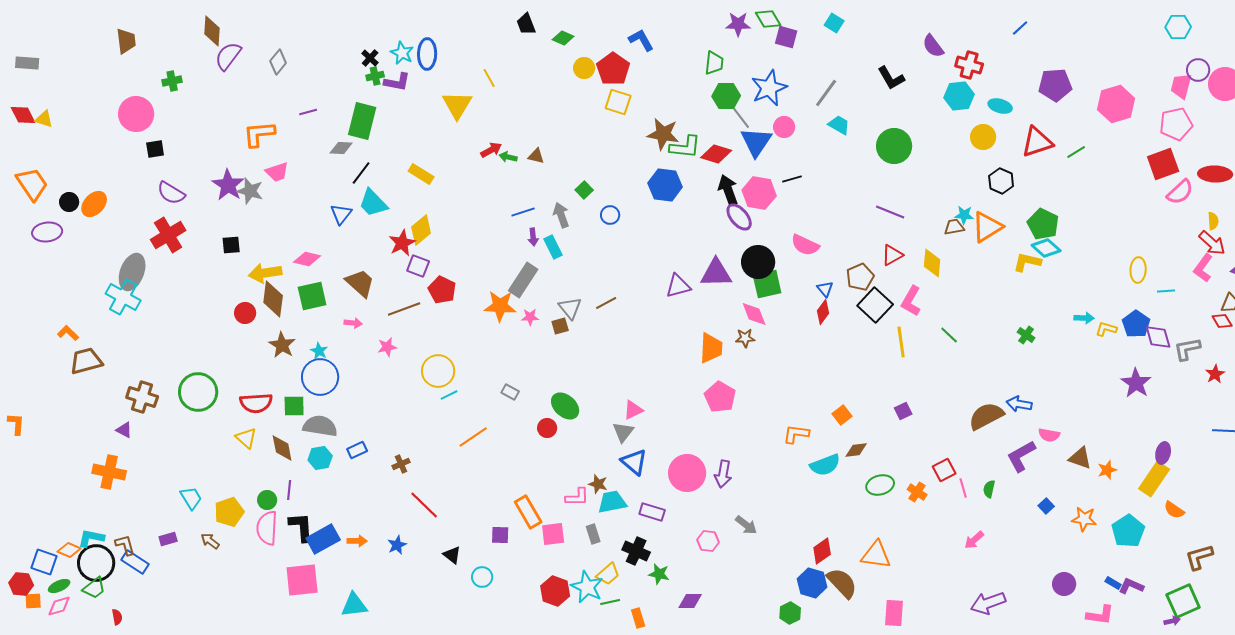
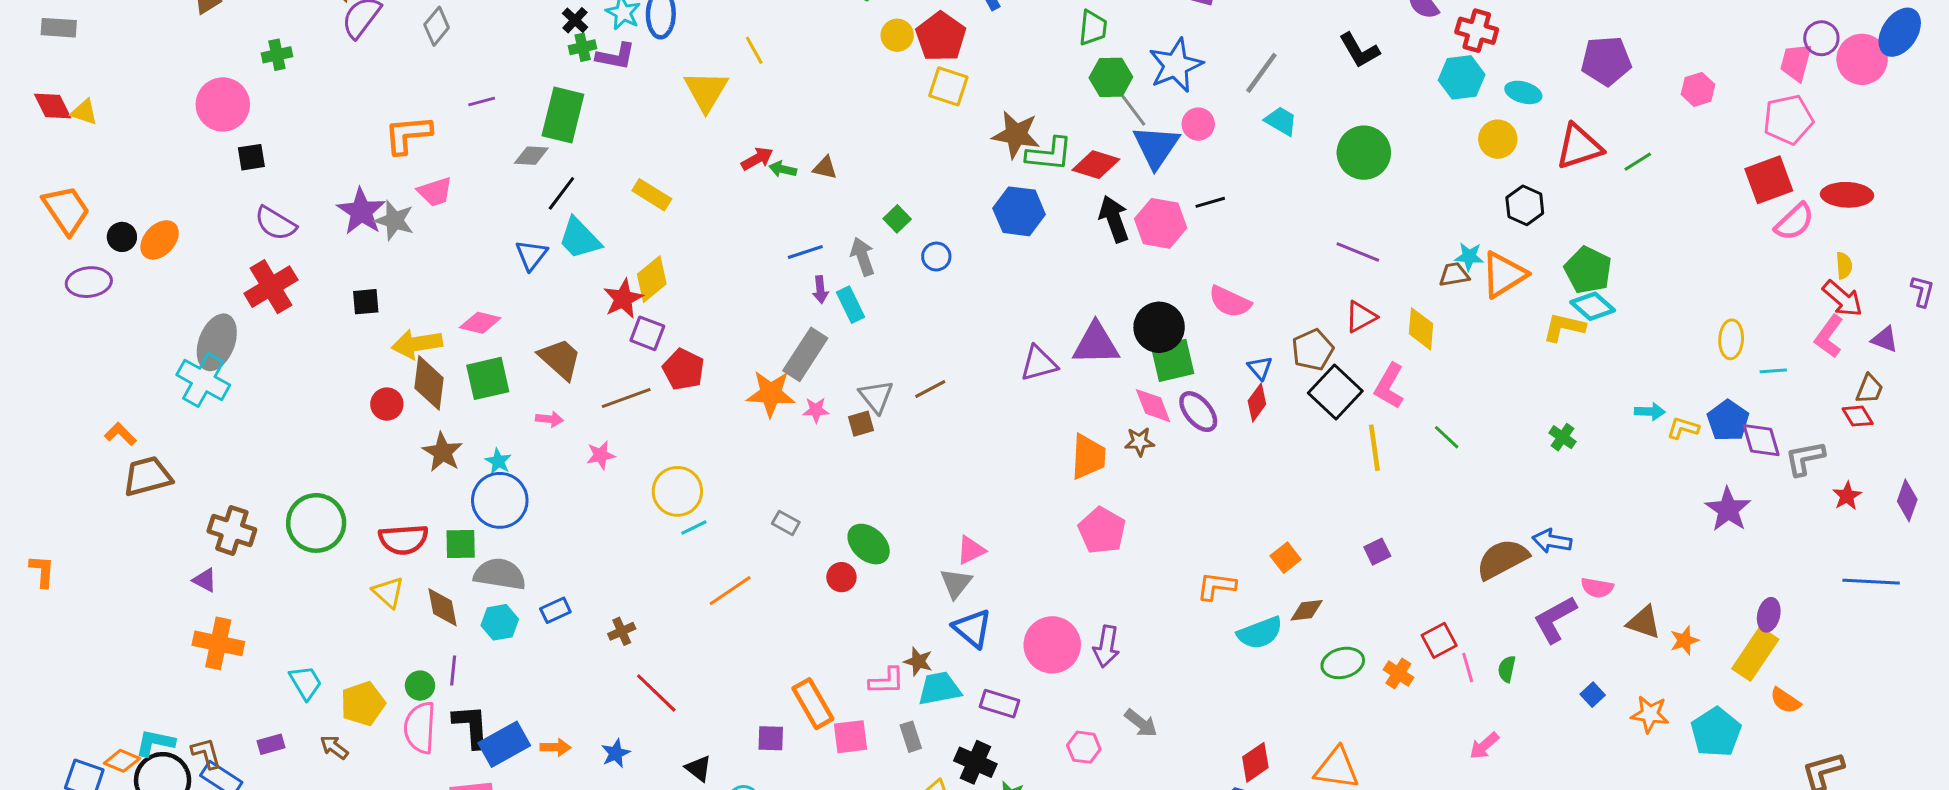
pink hexagon: (1116, 104) -> (1698, 89), size x0.6
purple ellipse: (739, 217) -> (1198, 412), moved
orange cross: (109, 472) -> (218, 643), moved

